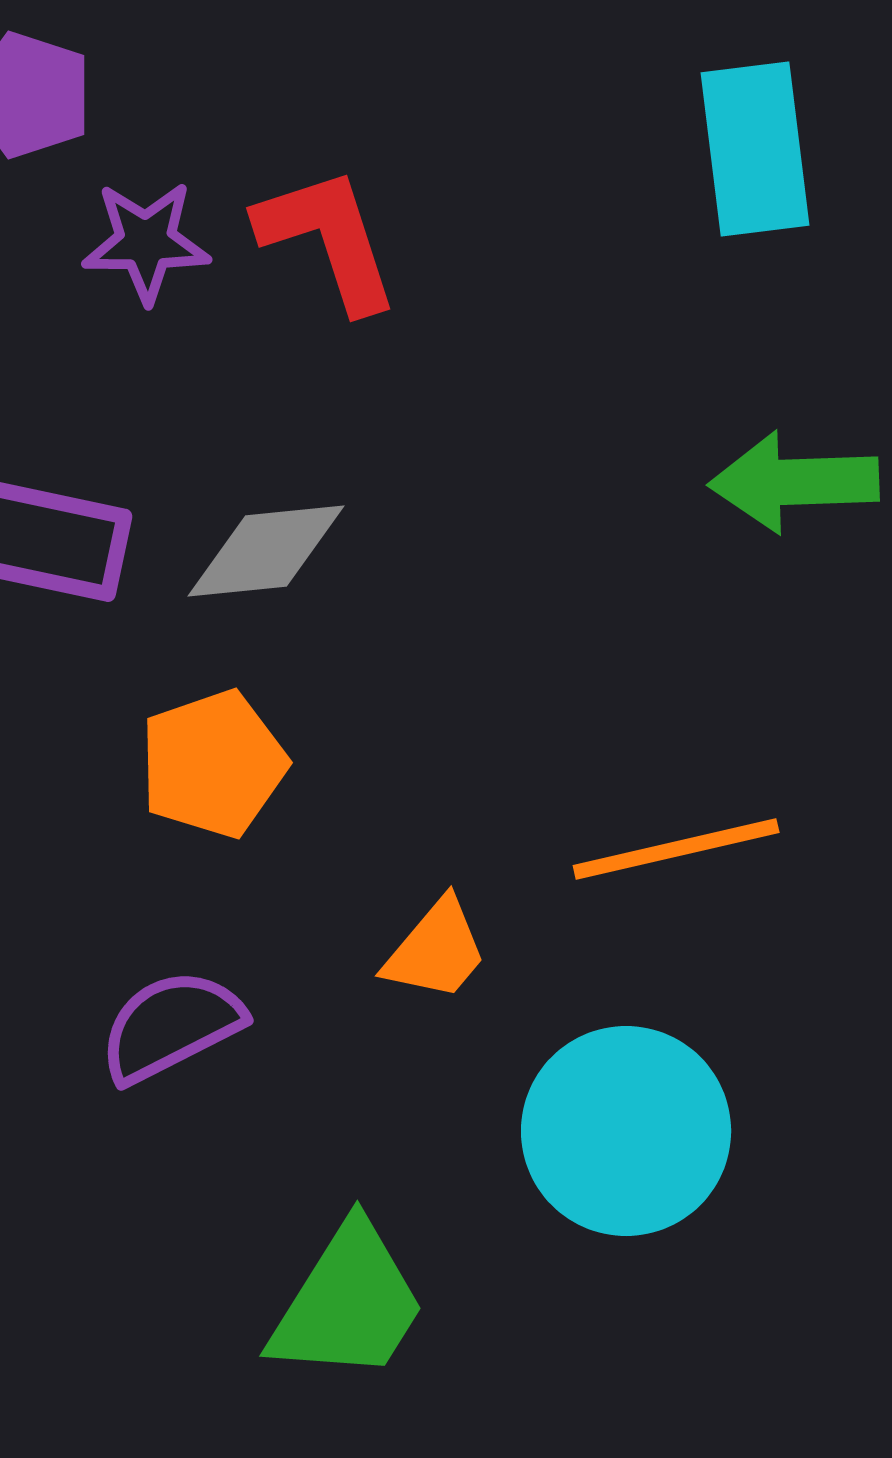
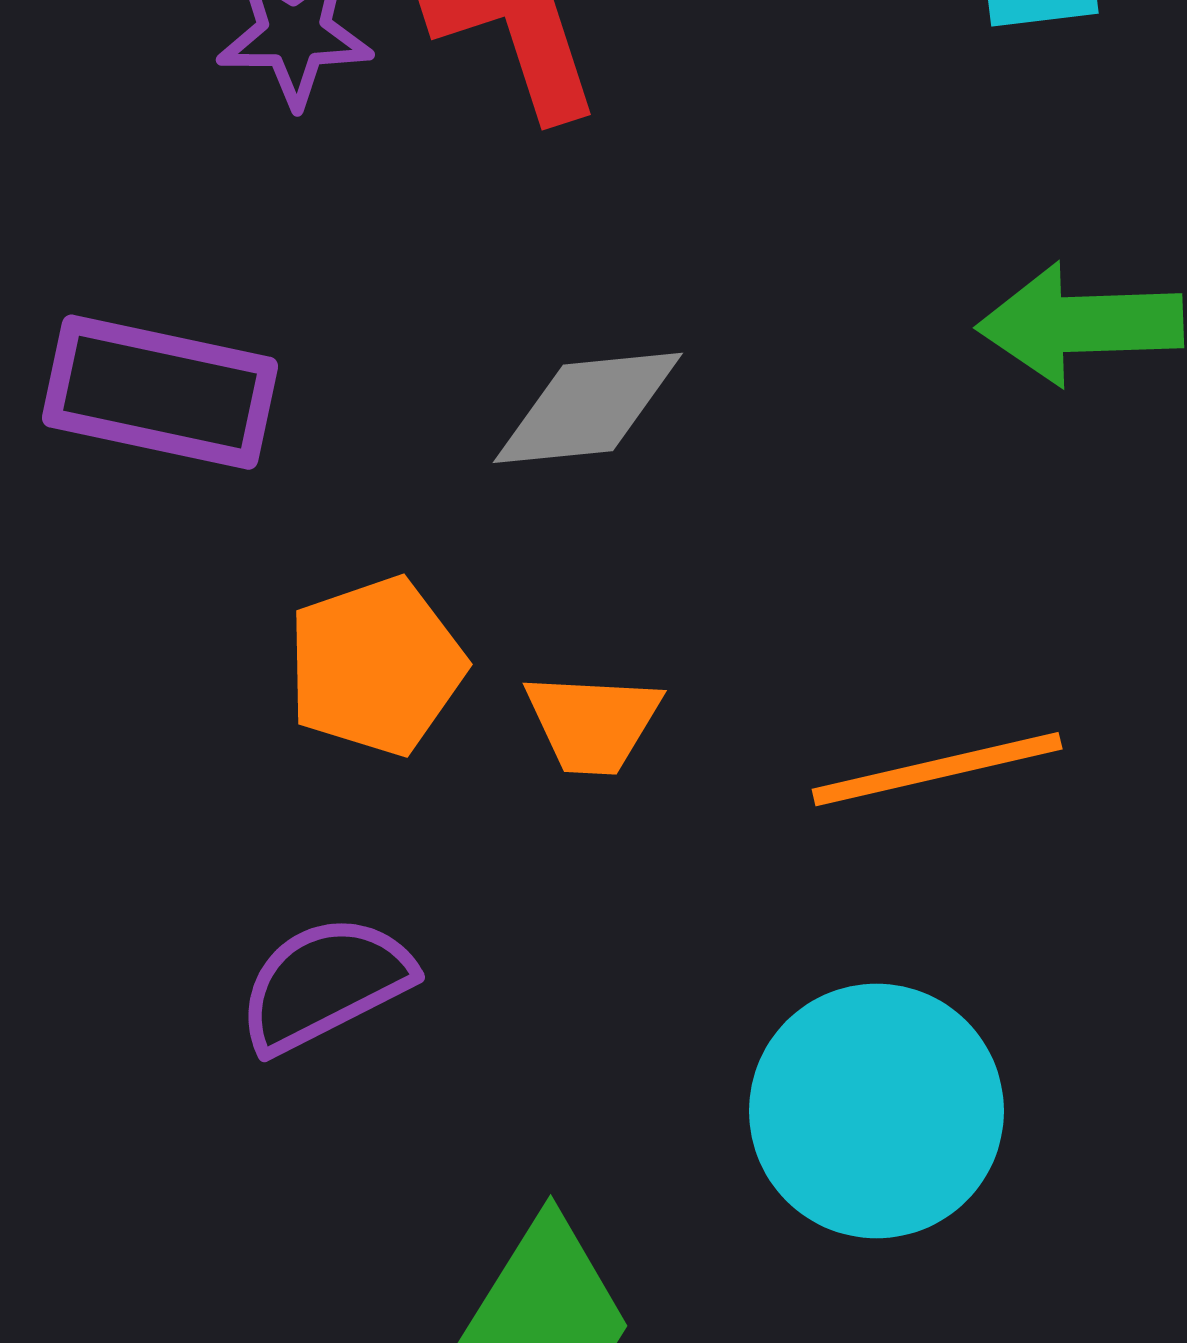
gray diamond: (266, 551) -> (588, 408), moved
orange trapezoid: (436, 950) -> (593, 723), moved, turned 53

